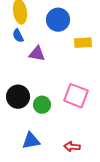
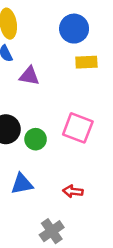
blue circle: (58, 20) -> (74, 29), moved

